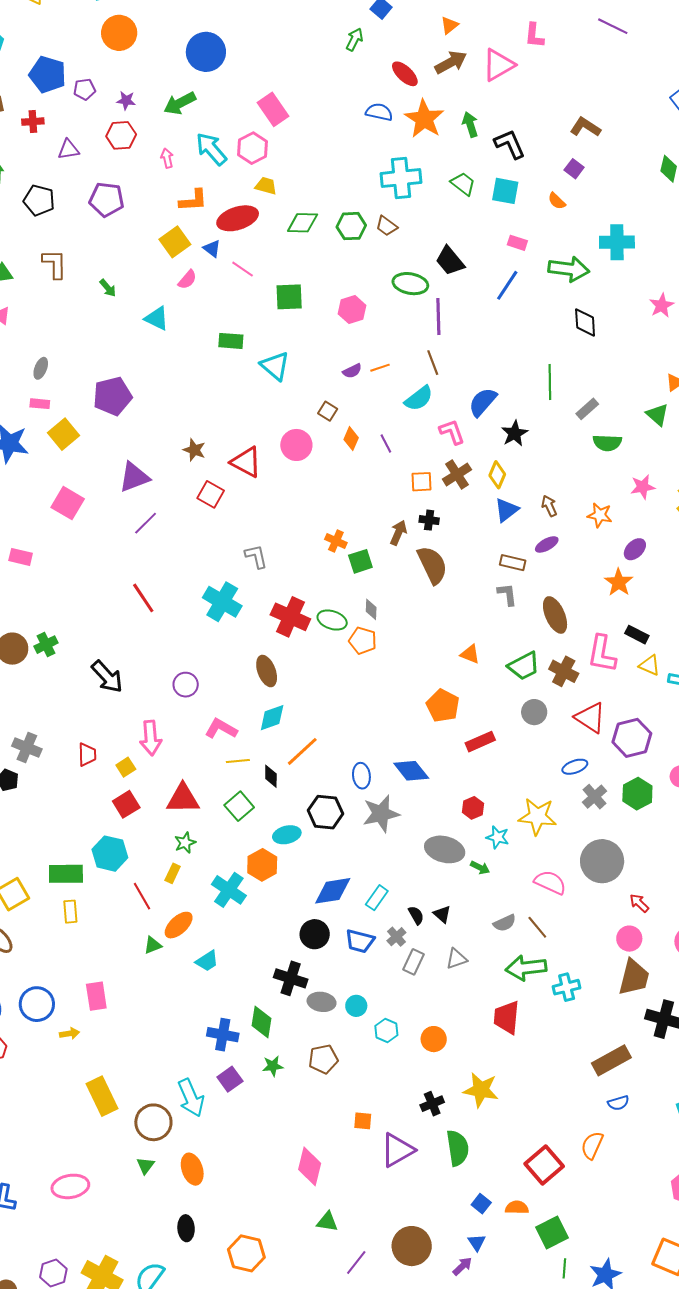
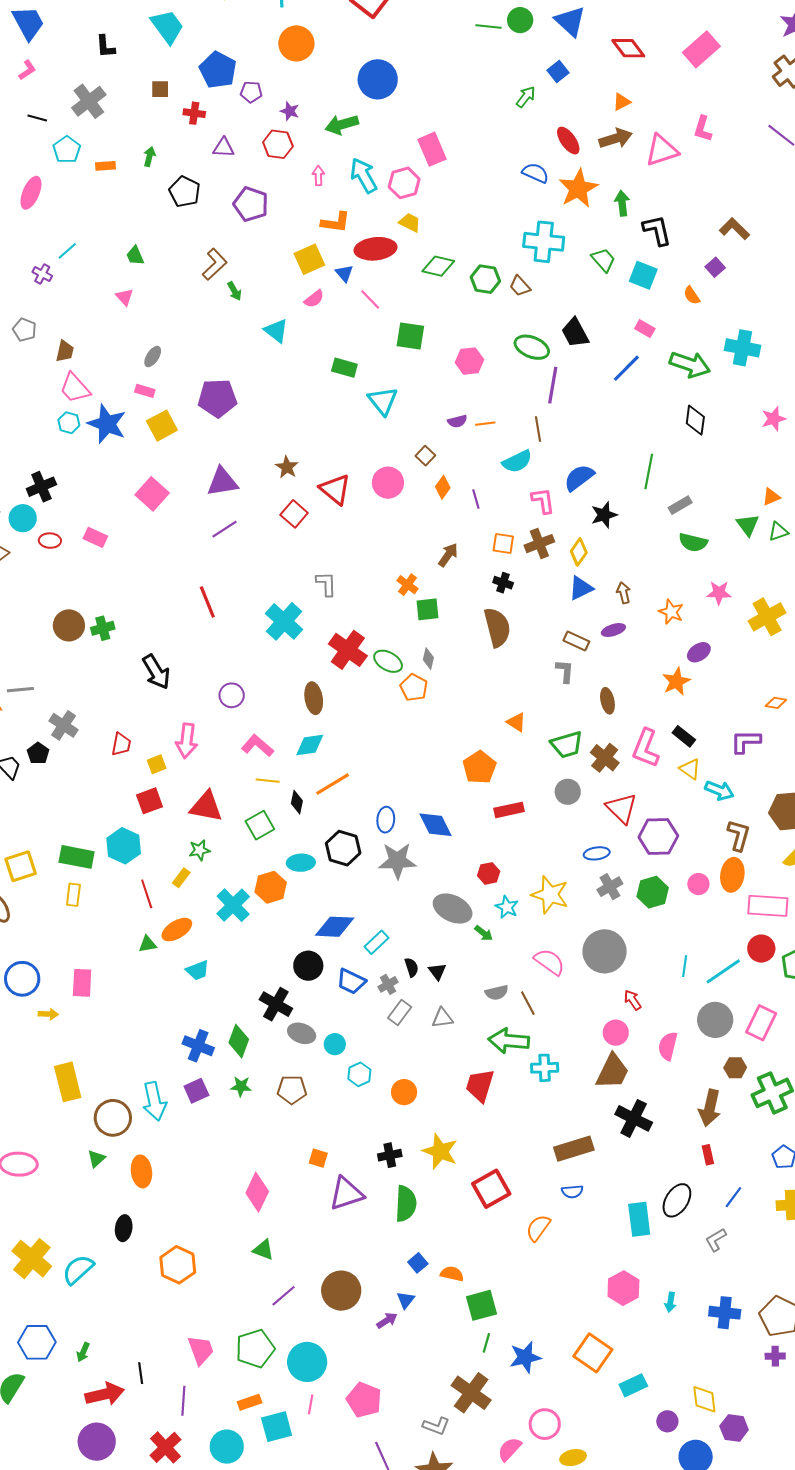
brown L-shape: (55, 264) -> (215, 264), moved, turned 36
brown arrow: (398, 533) -> (448, 555), moved
brown ellipse: (555, 615) -> (607, 701), size x0.7
red square: (544, 1165) -> (491, 1189), moved

